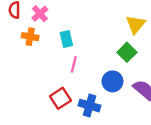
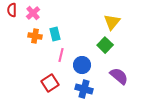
orange cross: (30, 37) -> (35, 36), moved
blue circle: (112, 81) -> (82, 65), moved
blue cross: (89, 106) -> (84, 89), moved

